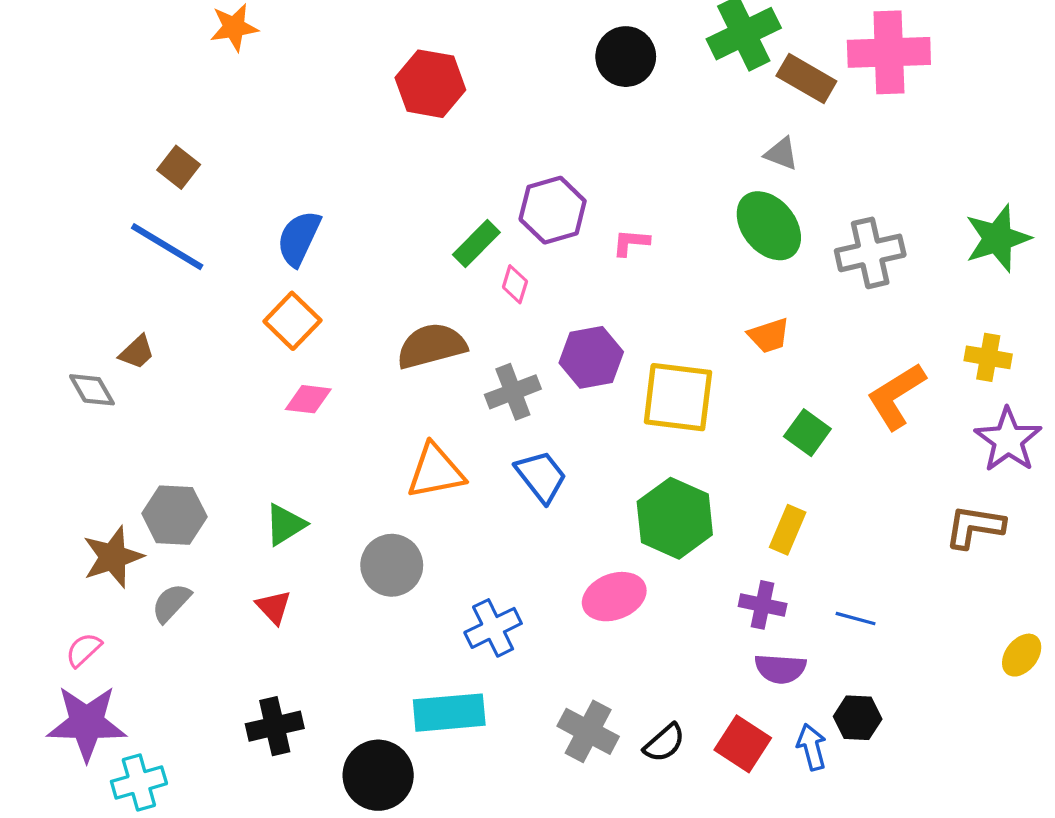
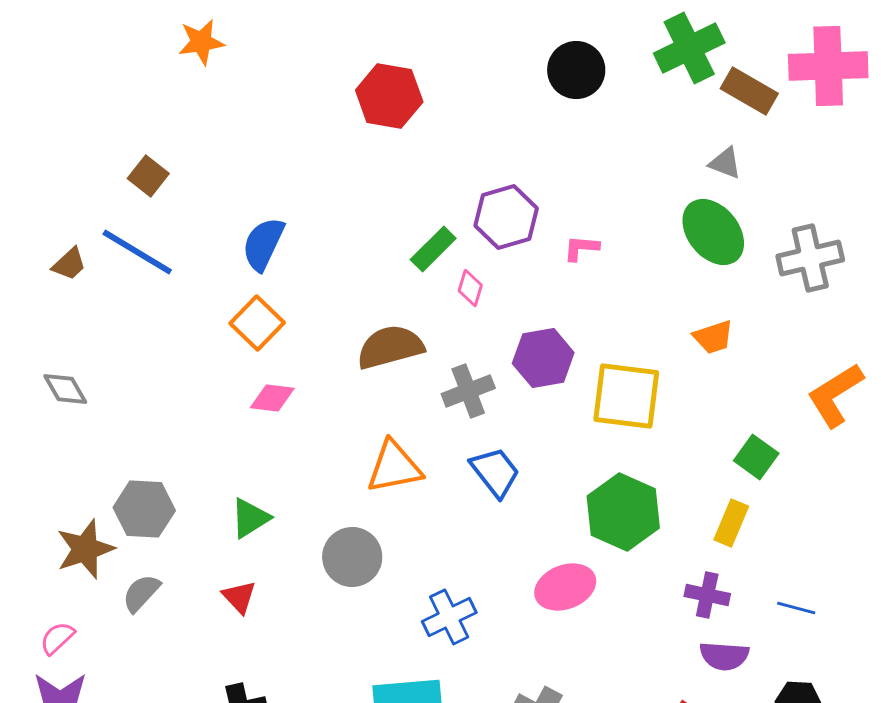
brown trapezoid: (137, 352) -> (69, 264), moved
green square: (807, 433) -> (756, 457), moved

